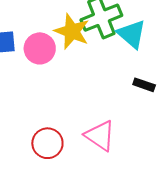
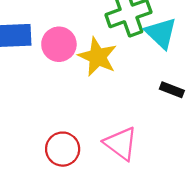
yellow star: (72, 31) -> (98, 57), moved

